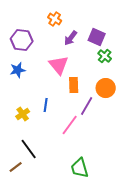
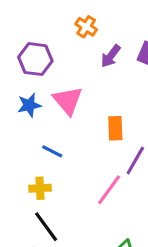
pink triangle: (59, 65) -> (68, 101), moved
blue line: (46, 105) -> (52, 151), moved, turned -72
yellow cross: (23, 114) -> (40, 188), moved, turned 32

